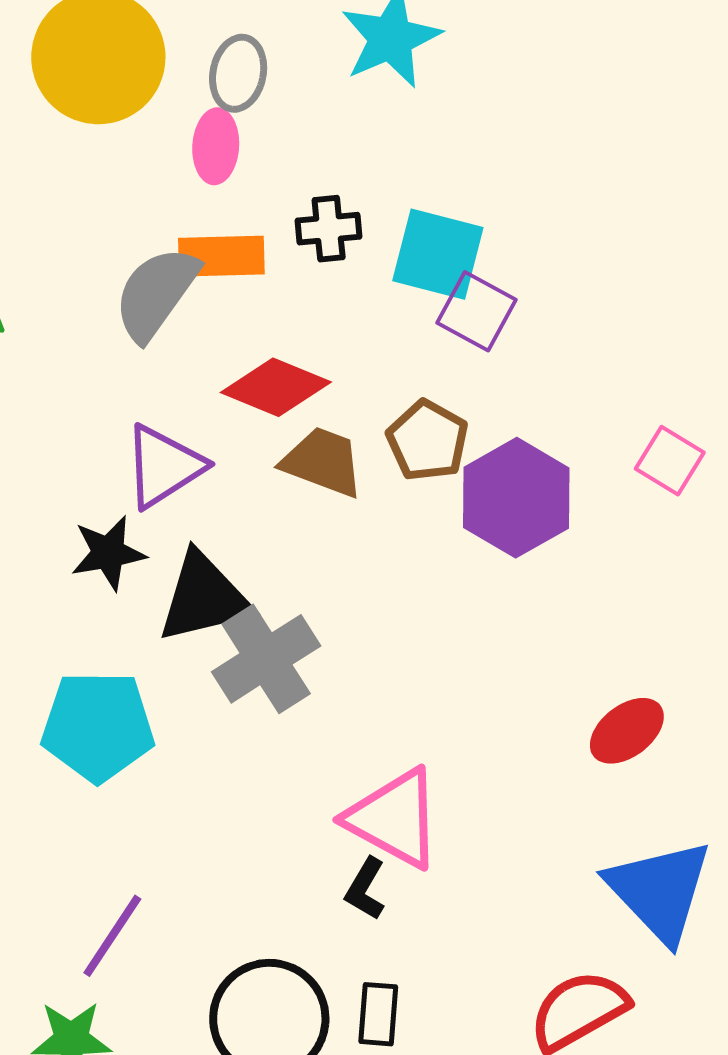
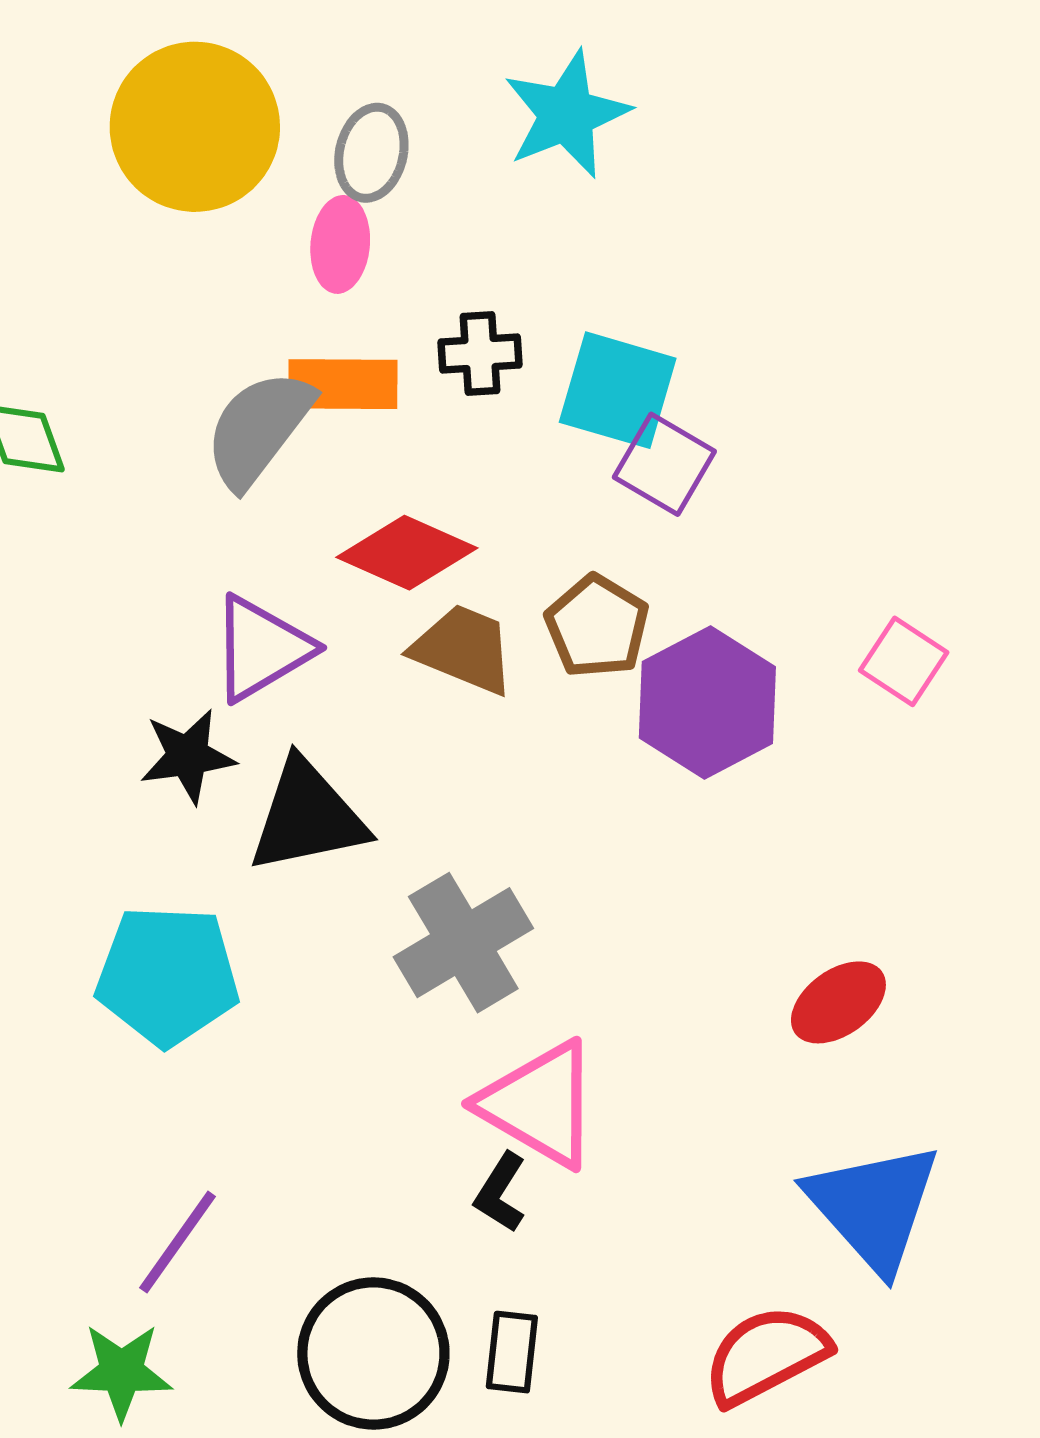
gray cross: (266, 659) -> (463, 943), moved

